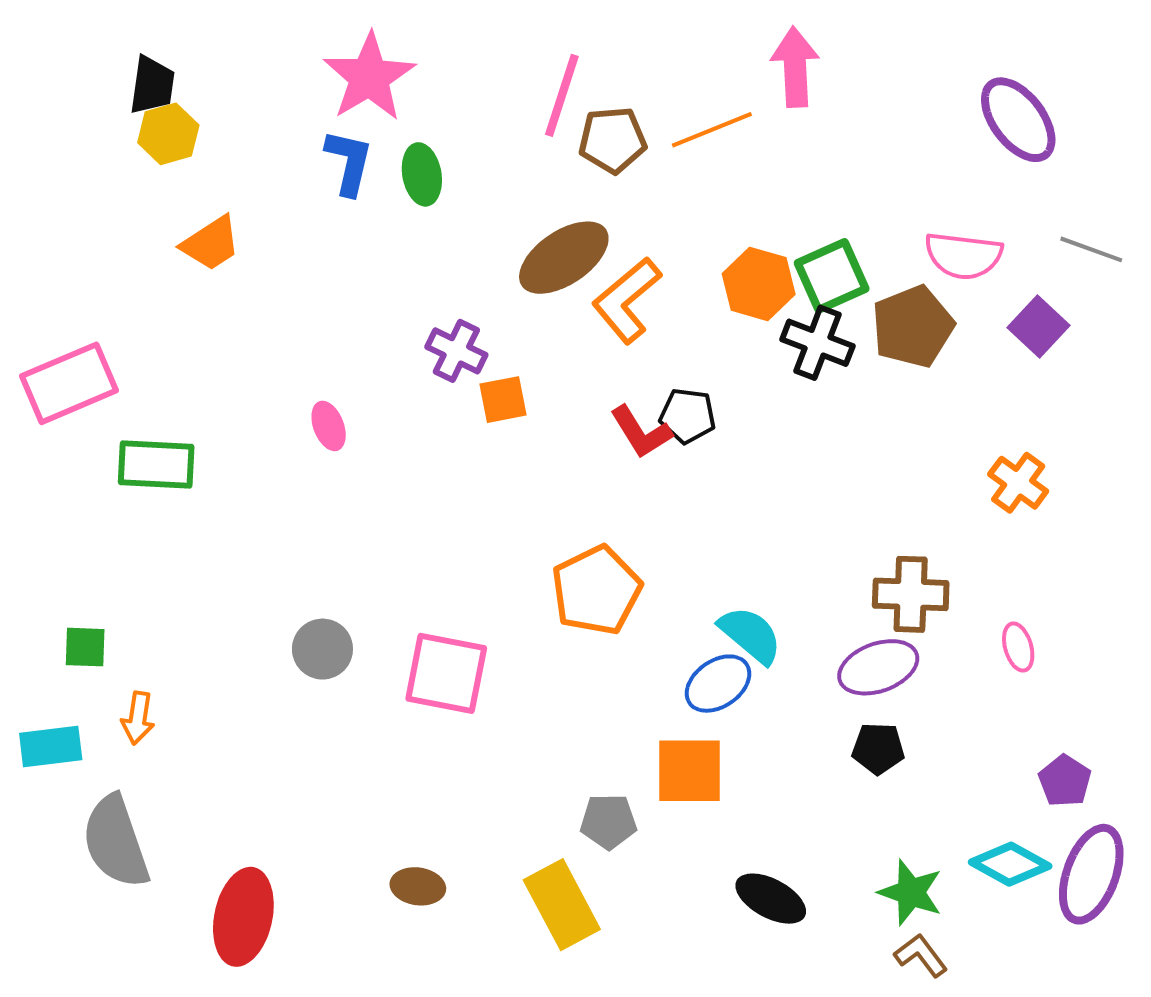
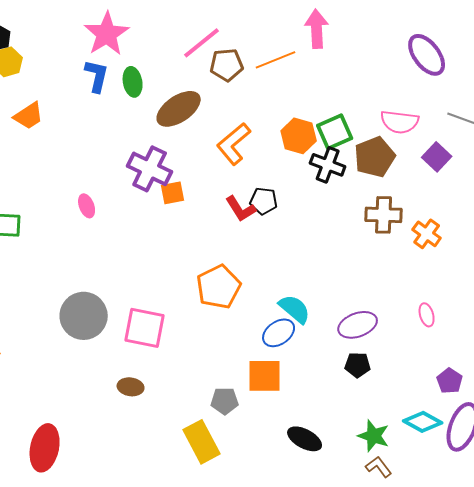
pink line: (562, 95) -> (202, 43), turned 33
brown ellipse: (564, 258) -> (179, 109), moved
purple cross: (456, 351) -> (150, 169), size x1.5
brown cross: (911, 594) -> (384, 215), moved
gray circle: (322, 649) -> (84, 316), size x1.6
brown ellipse: (418, 886) -> (131, 387), moved

